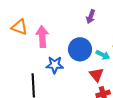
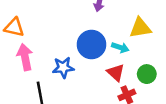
pink arrow: (42, 37) -> (25, 57), moved

